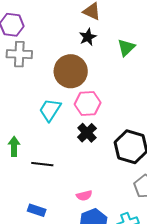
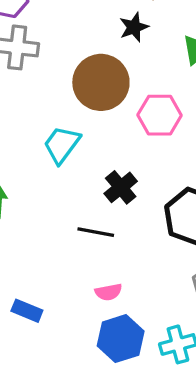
pink hexagon: (88, 103) -> (160, 115), moved
black line: (42, 164) -> (96, 232), moved

